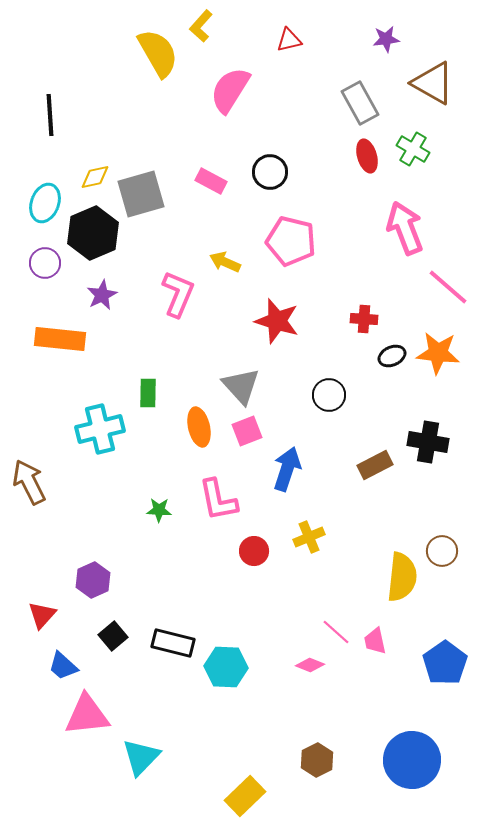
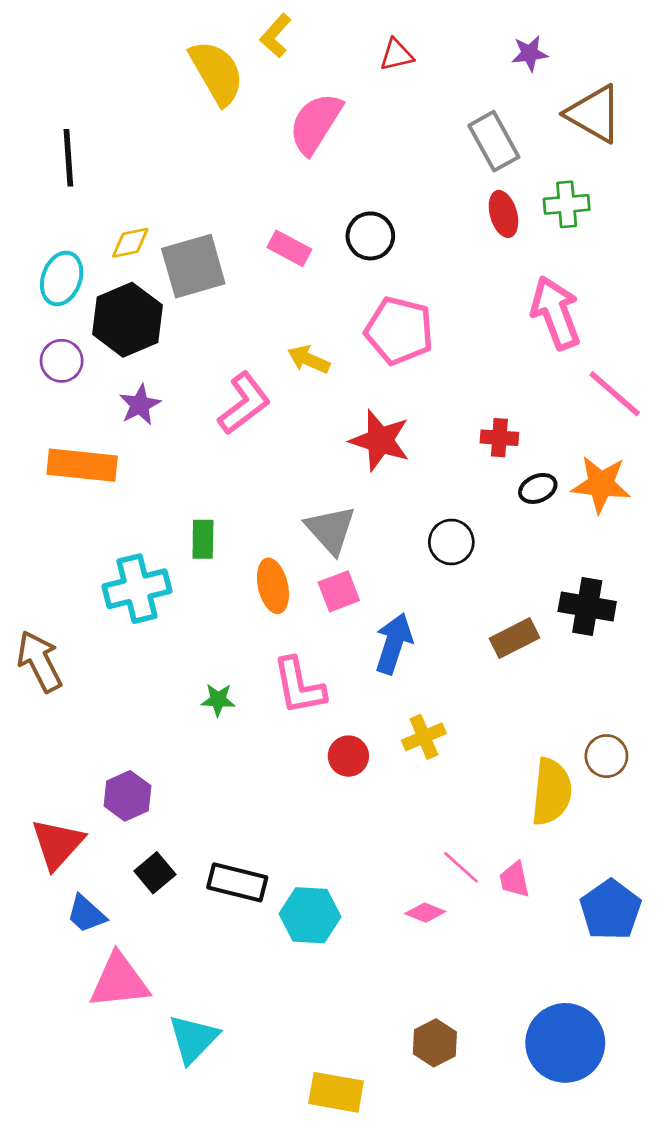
green cross: (413, 149) -> (567, 204), turned -36
pink L-shape: (178, 294) -> (244, 403), turned 30
red triangle: (42, 615) -> (57, 844), size x1.4
yellow rectangle: (245, 796) -> (336, 1092), turned 54

